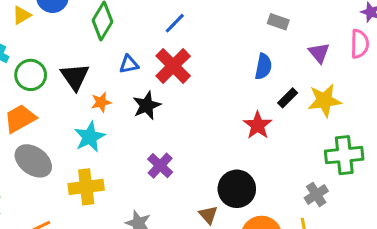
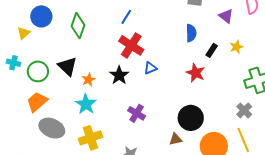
blue triangle: (129, 64) -> (150, 68), moved
yellow star: (324, 100) -> (236, 47), size x0.6
brown triangle: (208, 215) -> (175, 139), turned -48

